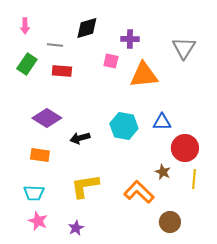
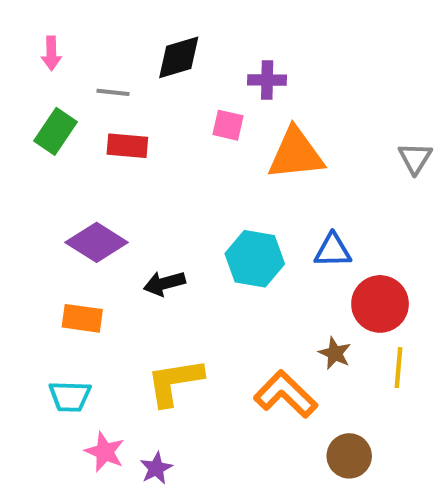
gray triangle: (184, 48) -> (415, 158), moved, size x0.7
pink star: (38, 221) -> (105, 452), moved

